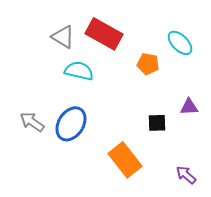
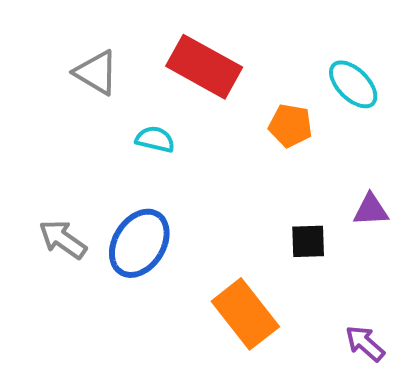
gray triangle: (63, 37) -> (96, 73), moved
cyan semicircle: (79, 71) -> (155, 139), size x0.7

